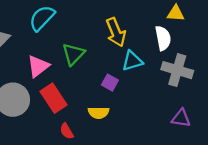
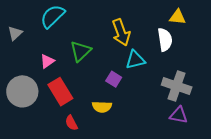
pink triangle: (38, 66) -> (47, 61), size x0.7
gray cross: (177, 70) -> (177, 86), moved

